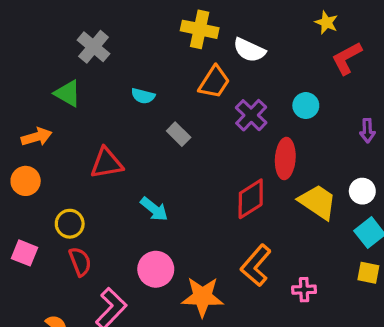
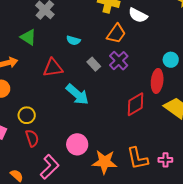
cyan circle: (306, 106) -> (171, 60), moved
purple cross: (251, 115) -> (119, 61), moved
red triangle: (107, 163) -> (53, 68), moved
cyan arrow: (154, 209) -> (77, 94), moved, size x1.4
orange L-shape: (256, 265) -> (137, 158), moved, turned -55

